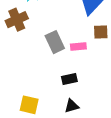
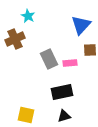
black rectangle: (69, 79) -> (62, 92), size x1.5

